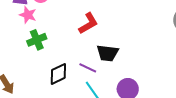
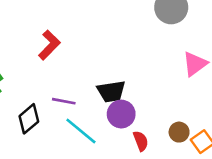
black trapezoid: (108, 53) -> (111, 91), moved

